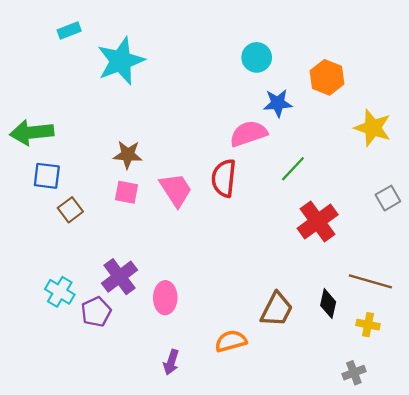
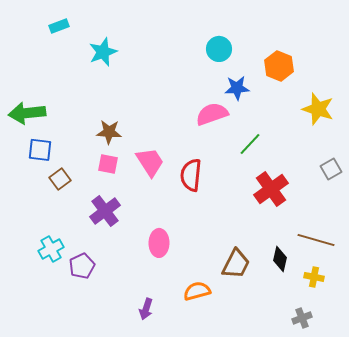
cyan star: (121, 61) -> (103, 52), size x0.7
red semicircle: (224, 178) -> (191, 175), moved
purple cross: (120, 277) -> (105, 211), moved
cyan cross: (60, 292) -> (51, 249), turned 30
pink ellipse: (165, 298) -> (159, 243), moved

